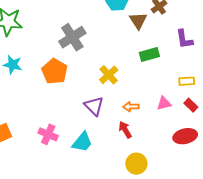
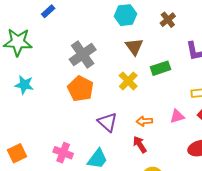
brown triangle: (138, 21) -> (134, 47), moved
orange pentagon: (55, 71) -> (81, 89), moved
yellow cross: (109, 75) -> (128, 81), moved

